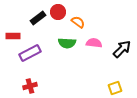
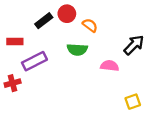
pink semicircle: (94, 43) -> (110, 66), moved
black arrow: (122, 49) -> (134, 45), moved
red cross: (30, 86) -> (13, 83), moved

